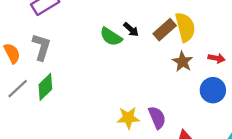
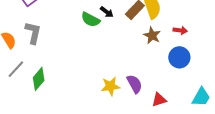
green diamond: (45, 87) -> (39, 79), moved

